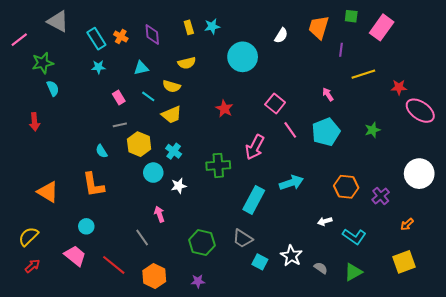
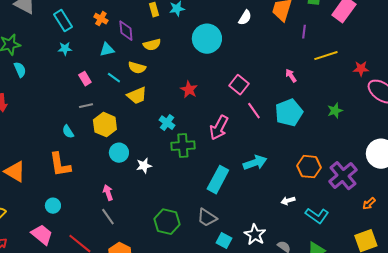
purple diamond: (152, 35) -> (126, 31), moved
orange cross: (121, 37) -> (101, 19), moved
cyan cross: (174, 151) -> (167, 123), moved
purple cross: (381, 196) -> (343, 176), size x1.6
pink arrow: (159, 214) -> (108, 193), moved

